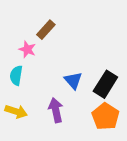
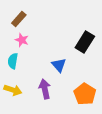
brown rectangle: (46, 30) -> (19, 19), moved
black rectangle: (105, 84) -> (85, 42), moved

